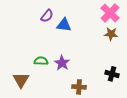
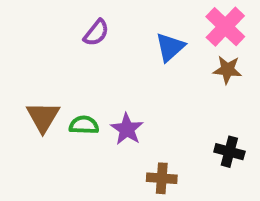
blue triangle: (64, 25) -> (170, 47), moved, turned -49
brown triangle: (21, 80) -> (43, 117), moved

